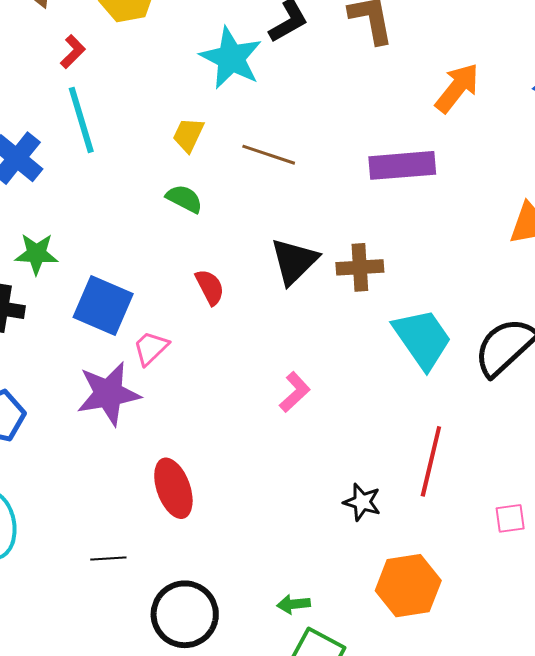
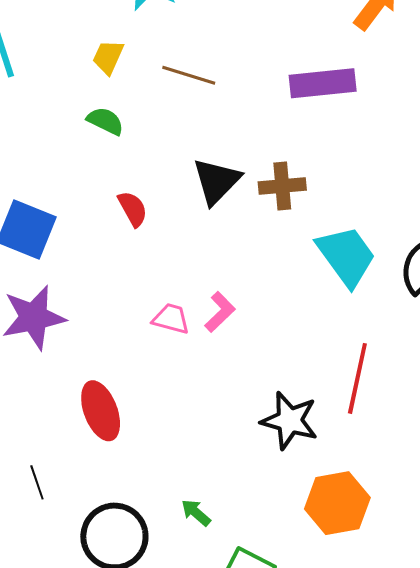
pink trapezoid: (151, 348) -> (171, 319), moved, turned 60
black star: (362, 502) -> (289, 421), size x1.5
black line: (108, 559) -> (37, 482), turned 76
green arrow: (293, 604) -> (196, 513), moved, turned 48

